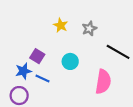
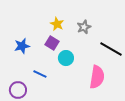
purple square: (37, 56) -> (52, 43), moved
blue star: (23, 71) -> (22, 46), moved

